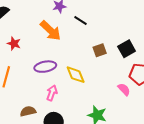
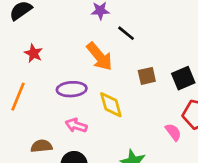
orange arrow: (51, 31) -> (99, 56), moved
pink arrow: (52, 93) -> (76, 125), turned -98

